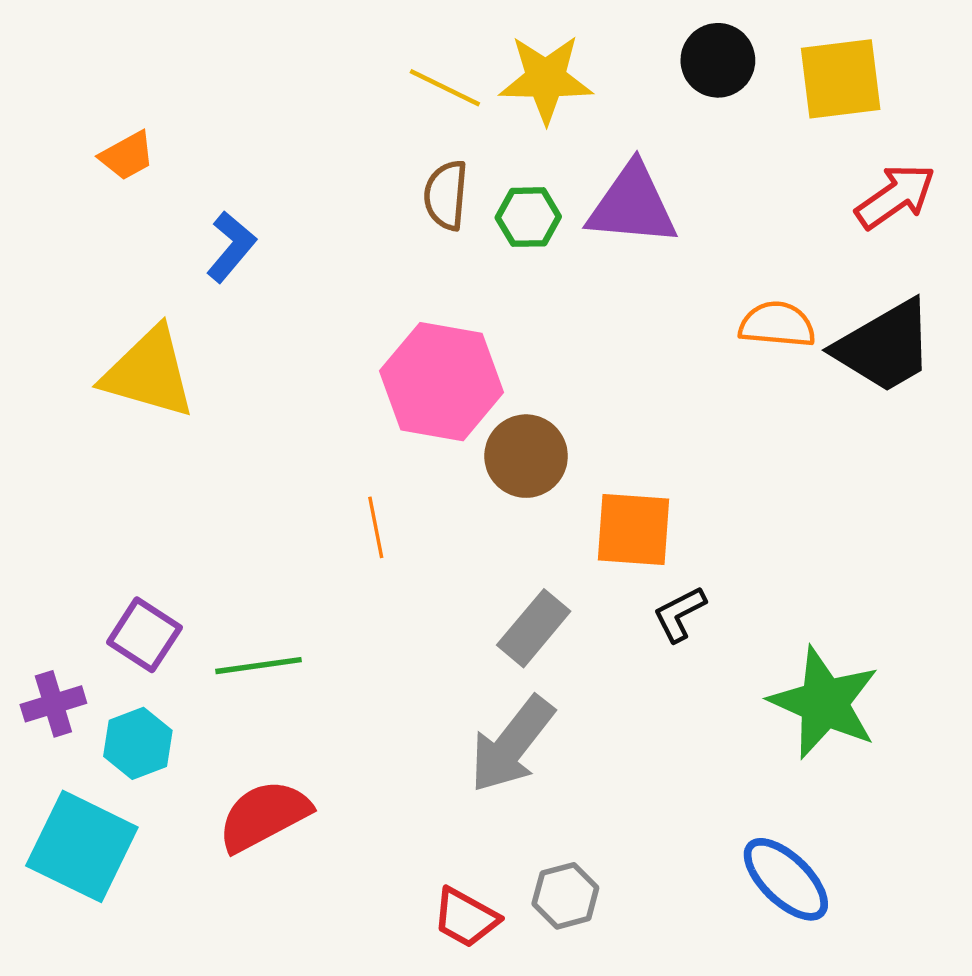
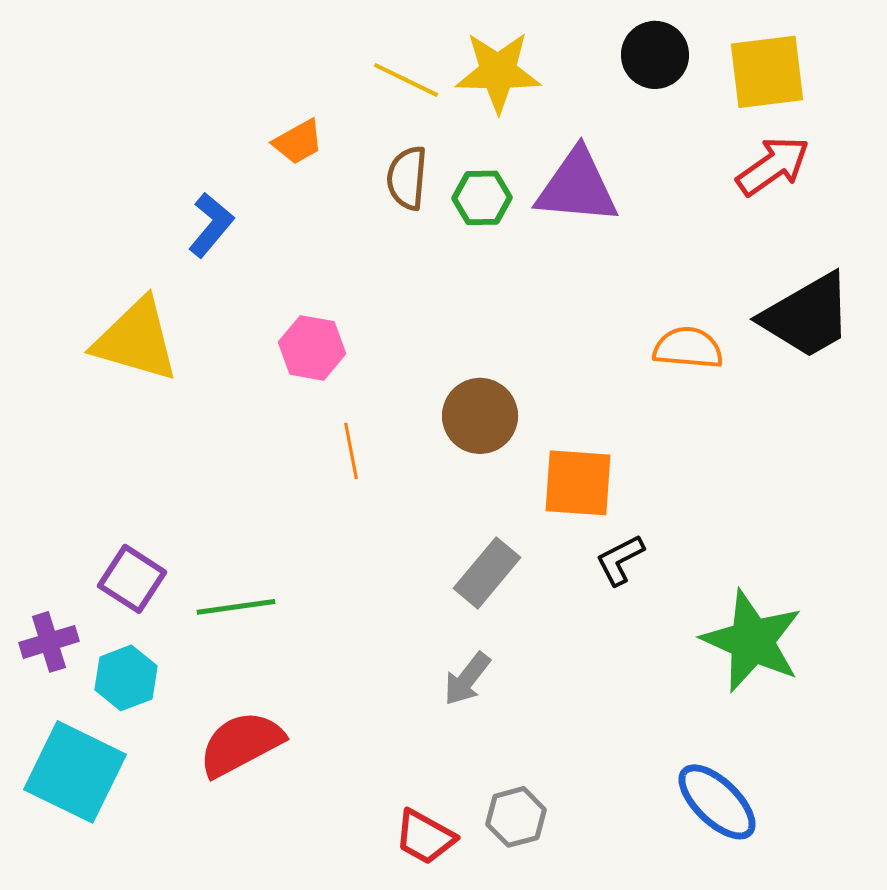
orange trapezoid: (127, 156) -> (298, 142), moved
red arrow: (896, 196) -> (773, 166), moved
orange semicircle: (777, 325) -> (688, 348), moved
pink hexagon: (442, 382) -> (312, 348), moved, size x0.6
orange line: (376, 527) -> (351, 451), moved
gray arrow: (512, 744) -> (467, 679), size x0.6

